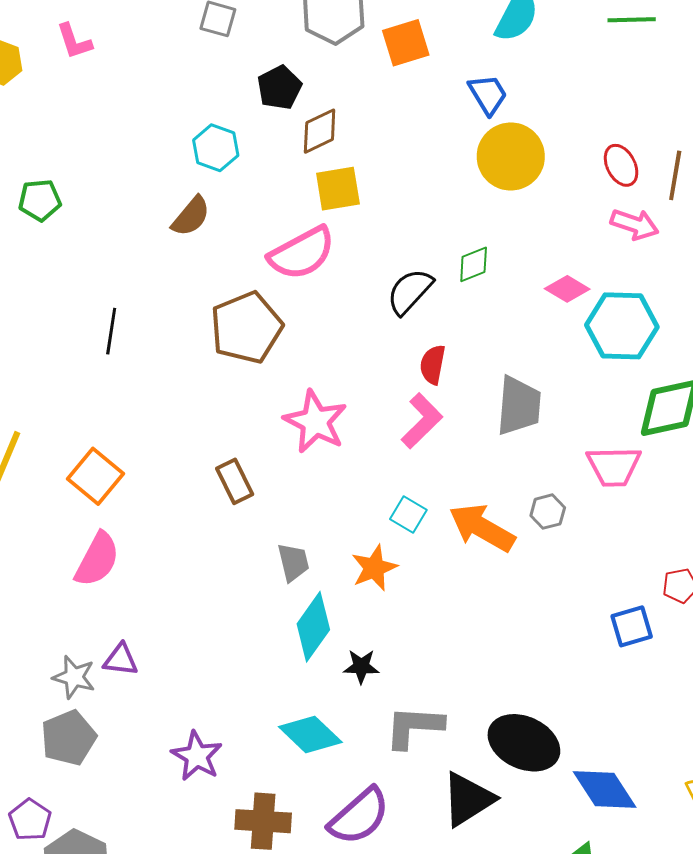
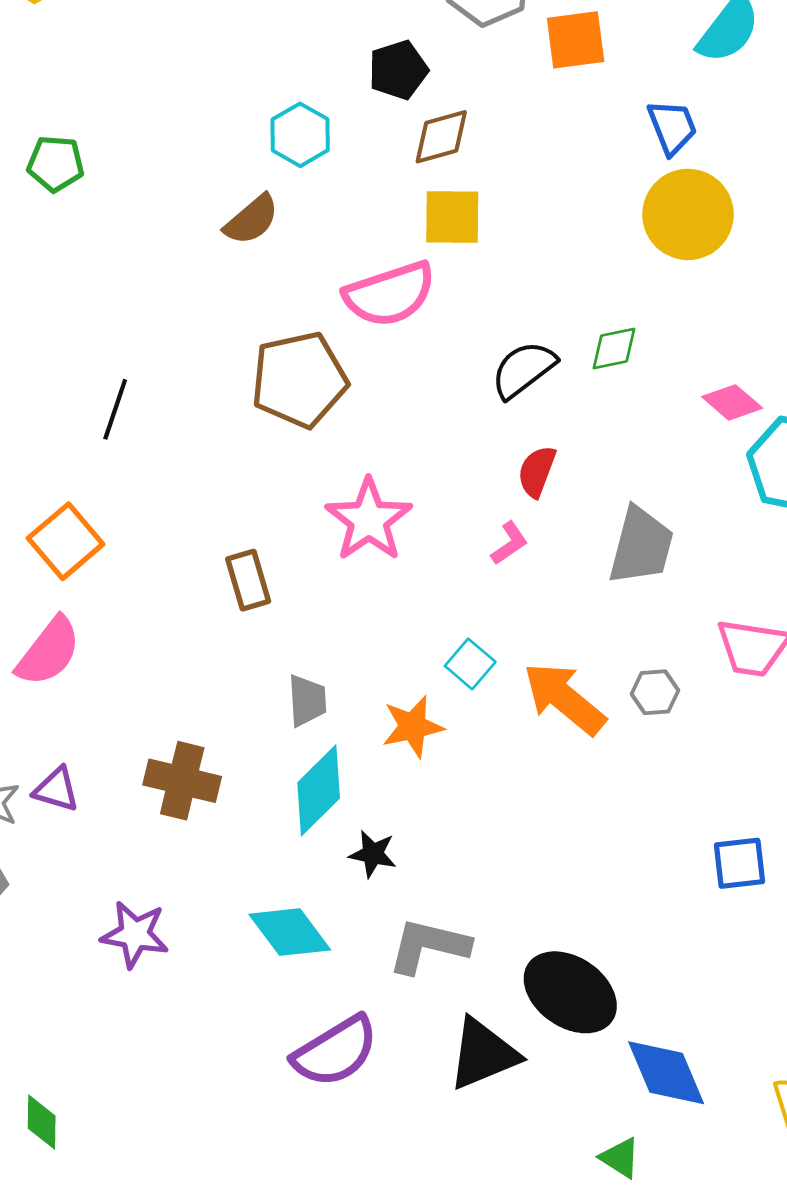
black line: (111, 331) -> (115, 409), moved
pink L-shape: (422, 421) -> (509, 543), size x0.6
purple star: (197, 756) -> (135, 934), turned -30
brown cross: (263, 821) -> (182, 781), moved

